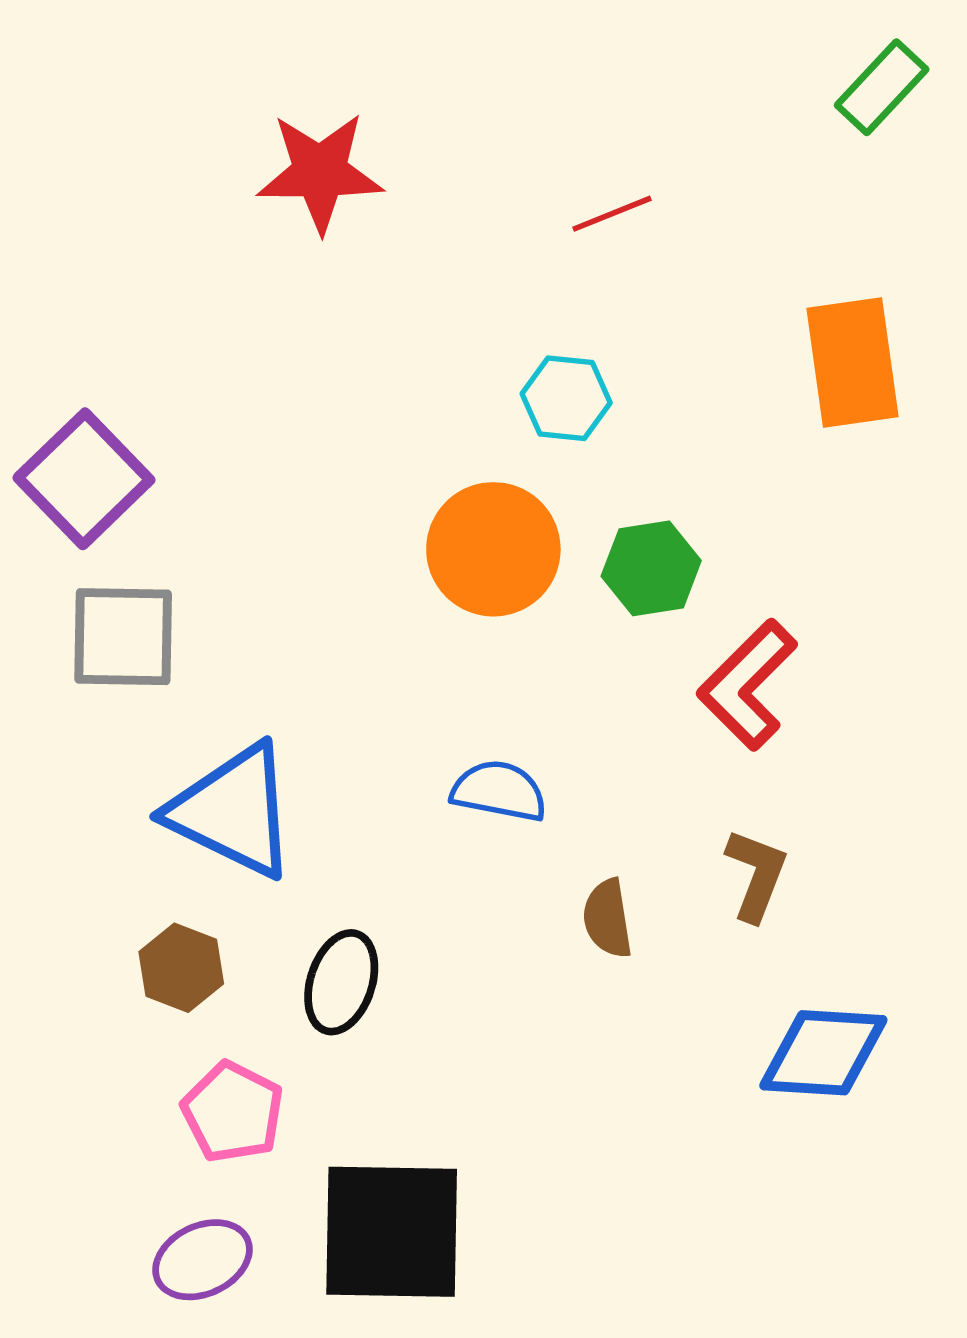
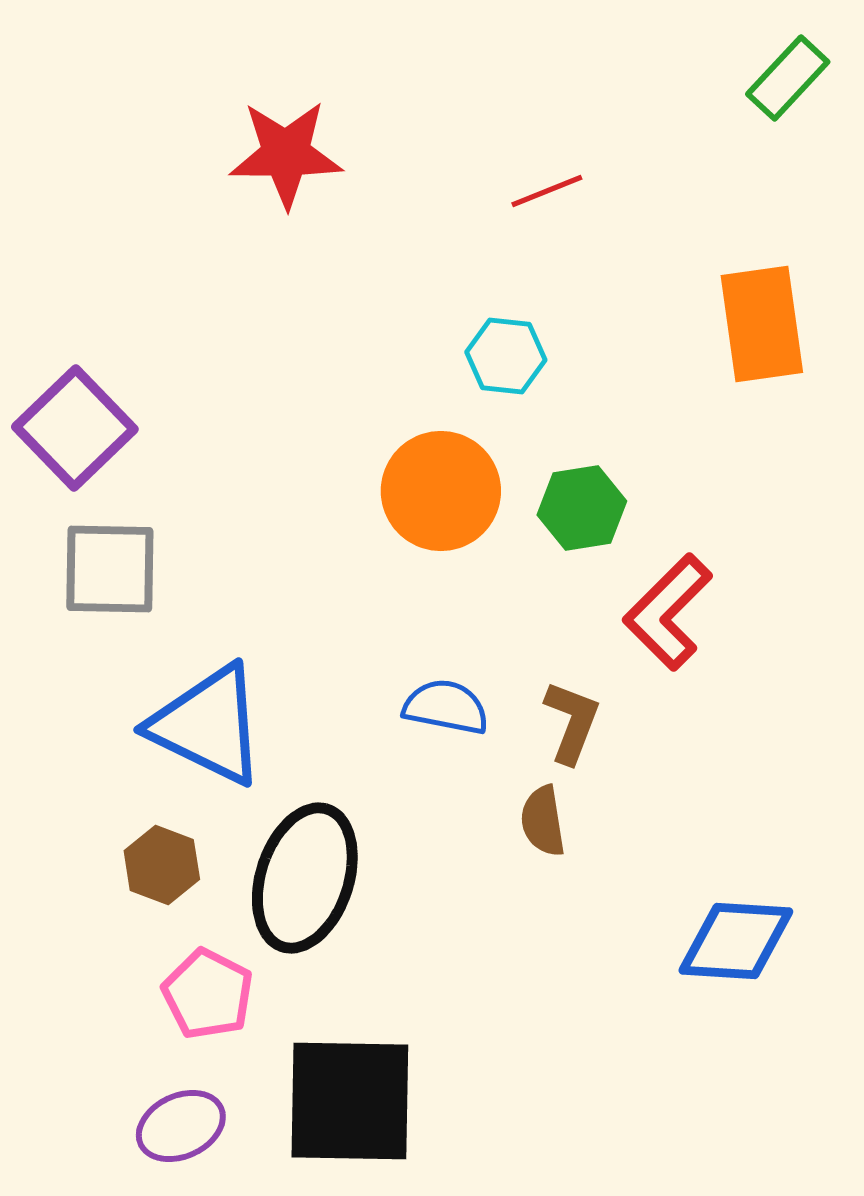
brown L-shape: (756, 875) -> (572, 722), moved
black ellipse: (341, 982) -> (305, 878), size x1.6

